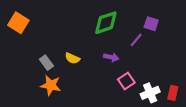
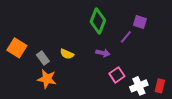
orange square: (18, 23) -> (17, 48), moved
green diamond: (106, 23) -> (98, 21), turned -50

